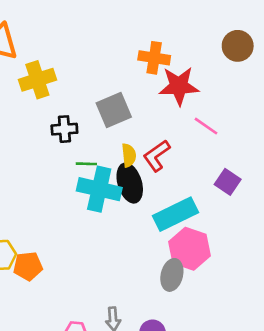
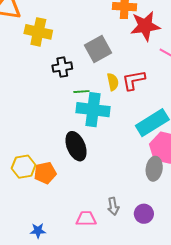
yellow cross: (37, 80) -> (38, 32), turned 36
red L-shape: (157, 156) -> (134, 80), turned 30
black ellipse: (130, 183) -> (76, 146), moved

